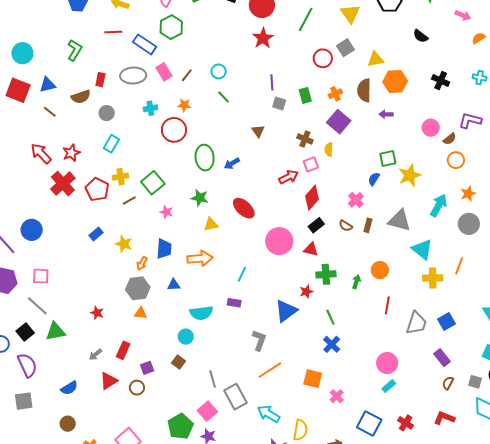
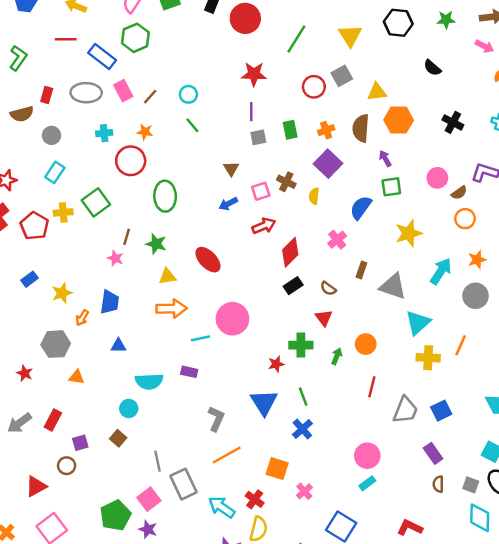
red star: (263, 38) -> (254, 74), moved, turned 30
gray square: (279, 104) -> (258, 137), turned -32
purple arrow: (386, 114) -> (385, 159), turned 56
green square: (388, 159) -> (391, 187), moved
blue arrow: (232, 163) -> (228, 204), moved
pink square: (311, 164) -> (261, 191), moved
blue semicircle: (374, 179) -> (361, 208), moved, size x1.5
green square: (153, 183) -> (96, 202), moved
pink cross: (356, 200) -> (337, 240), moved
brown line: (129, 201) -> (127, 237), moved, turned -48
brown rectangle: (368, 225) -> (361, 270), moved
pink circle: (279, 241) -> (232, 319), moved
yellow star: (124, 244) -> (62, 293), turned 30
red triangle: (311, 249) -> (324, 318), moved, turned 35
cyan triangle: (422, 249) -> (418, 323), turned 35
orange arrow: (200, 258) -> (171, 309), moved
cyan line: (242, 274) -> (201, 338), turned 49
gray hexagon: (138, 288) -> (56, 344), moved
blue triangle: (286, 311) -> (264, 402), moved, turned -30
gray arrow: (95, 355) -> (20, 423), size x1.5
red triangle: (109, 381) -> (36, 486), moved
brown semicircle: (448, 383) -> (438, 484), turned -32
red L-shape: (444, 418) -> (410, 528), moved
red cross: (406, 423) -> (255, 499), moved

